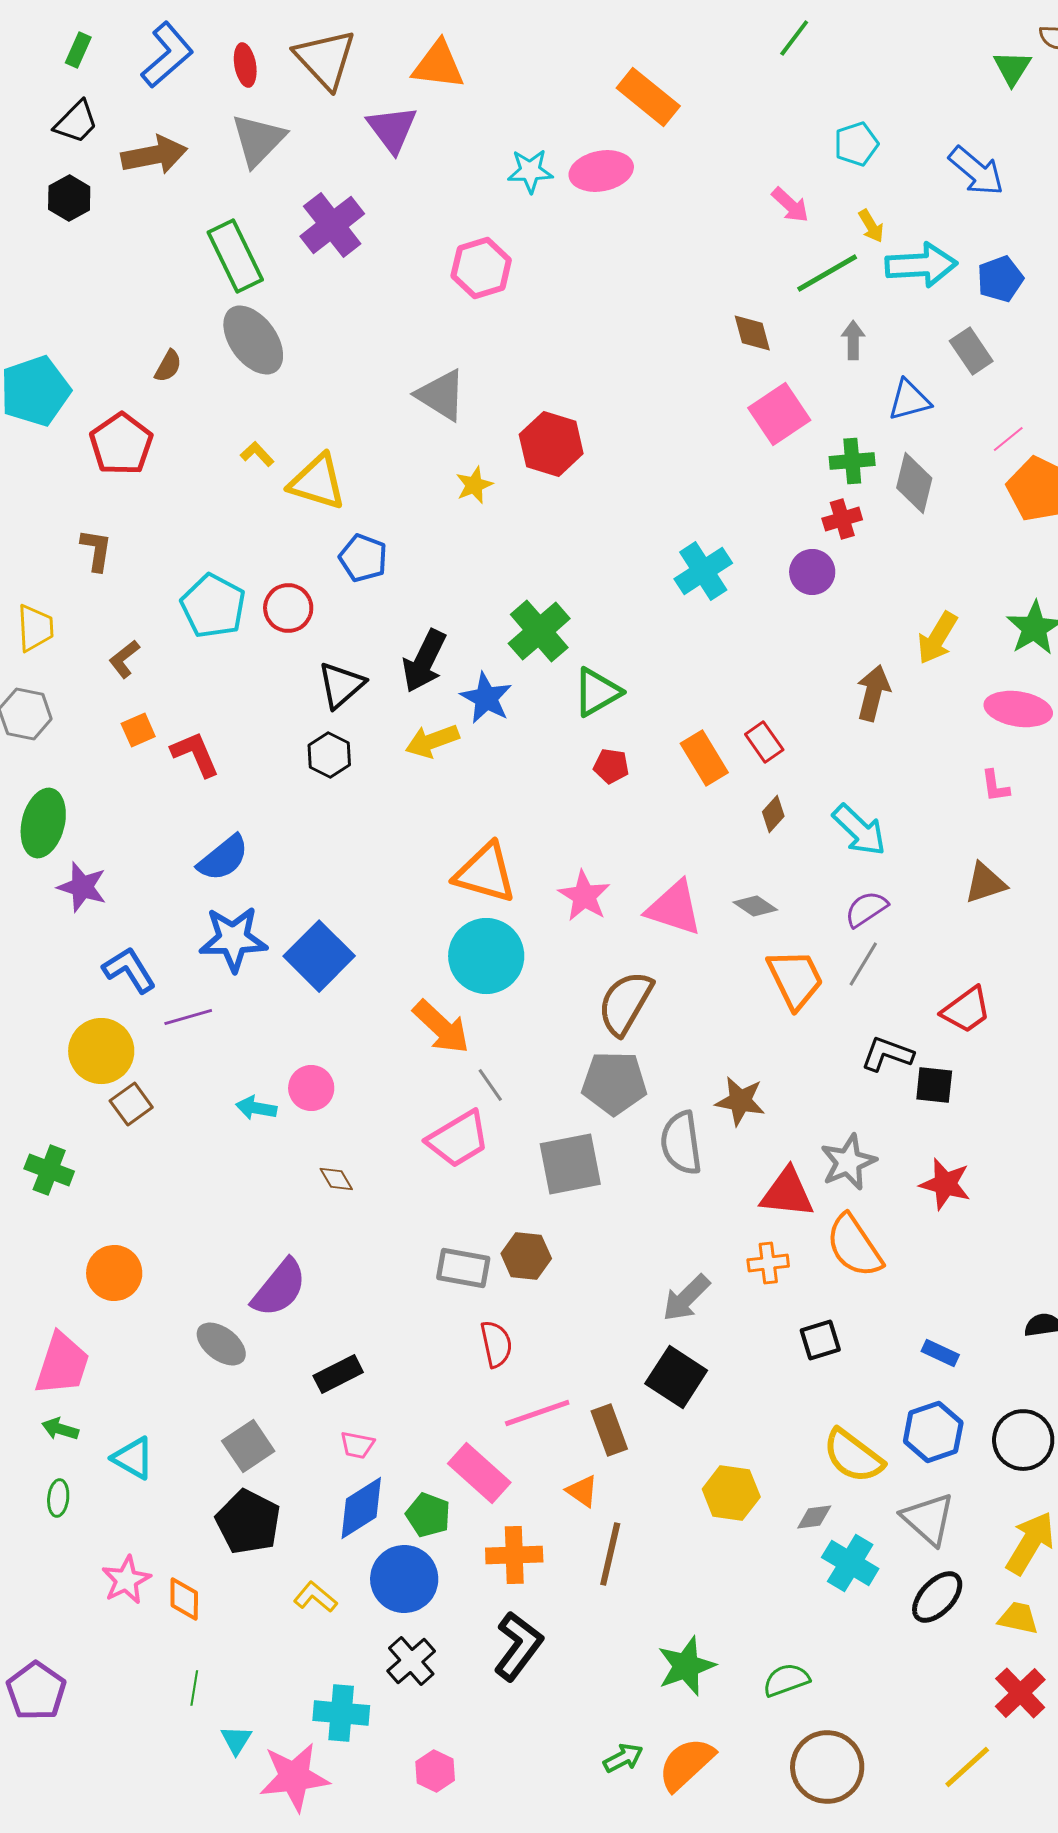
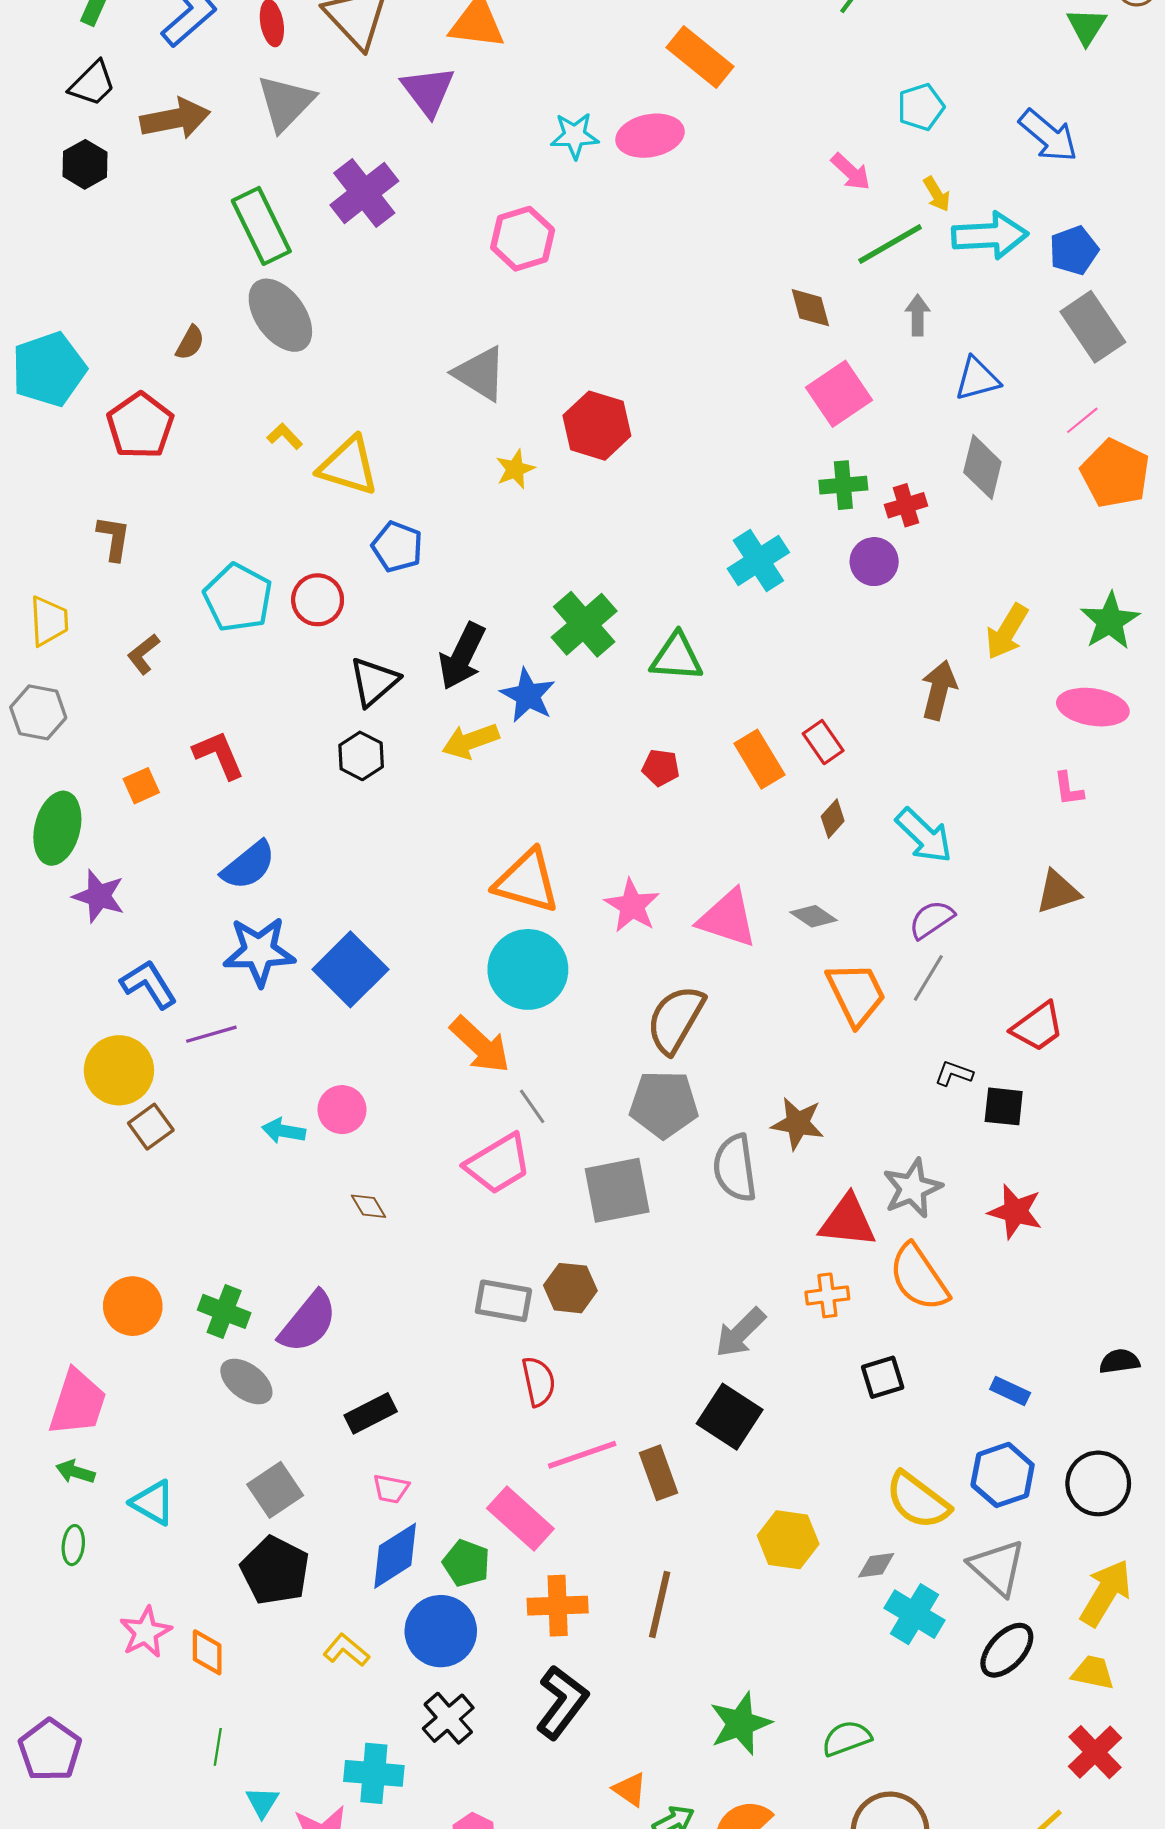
gray rectangle: (971, 351) -> (1093, 327), moved, size x1.4
green cross: (852, 461) -> (843, 485), moved
green triangle: (597, 692) -> (677, 657), moved, turned 34
orange square: (138, 730) -> (141, 786), moved
black L-shape: (887, 1054) -> (954, 1073), size x0.7
green cross: (49, 1170) -> (224, 1311), moved
orange triangle: (582, 1491) -> (630, 1789), moved

